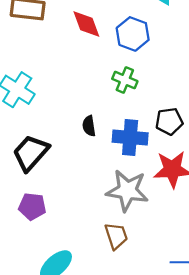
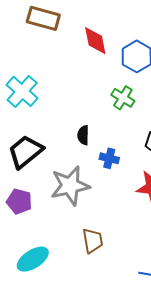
blue cross: (130, 137) -> (109, 158), moved, size x0.6
gray star: (127, 191) -> (70, 186), moved, turned -30

